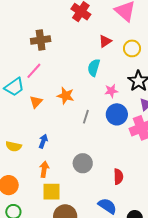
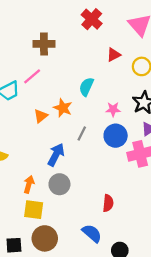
cyan semicircle: (94, 68) -> (86, 87), moved
orange triangle: (36, 102) -> (41, 116), moved
blue arrow: (43, 141) -> (56, 155), moved, size x1.5
gray circle: (83, 163) -> (59, 184), moved

